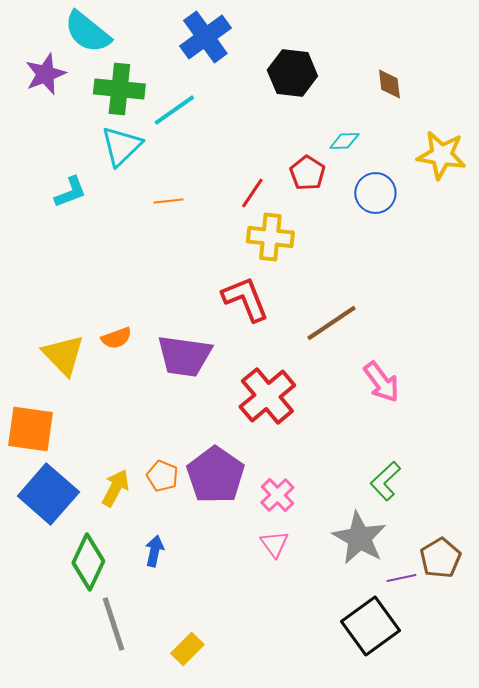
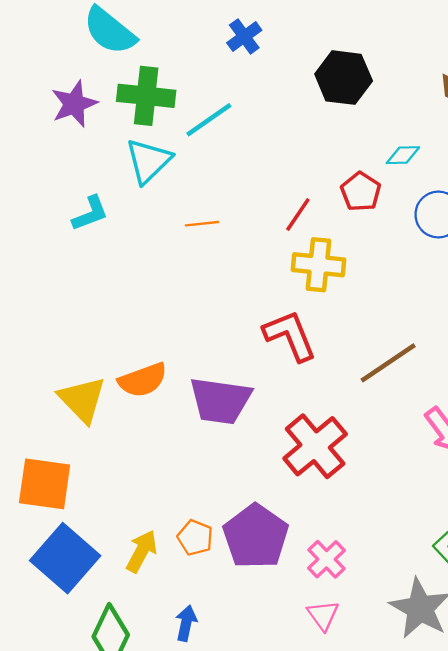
blue cross: (205, 37) -> (244, 36), size x0.6
purple star: (45, 74) -> (74, 104), moved
orange semicircle: (116, 338) -> (143, 380), size x1.4

